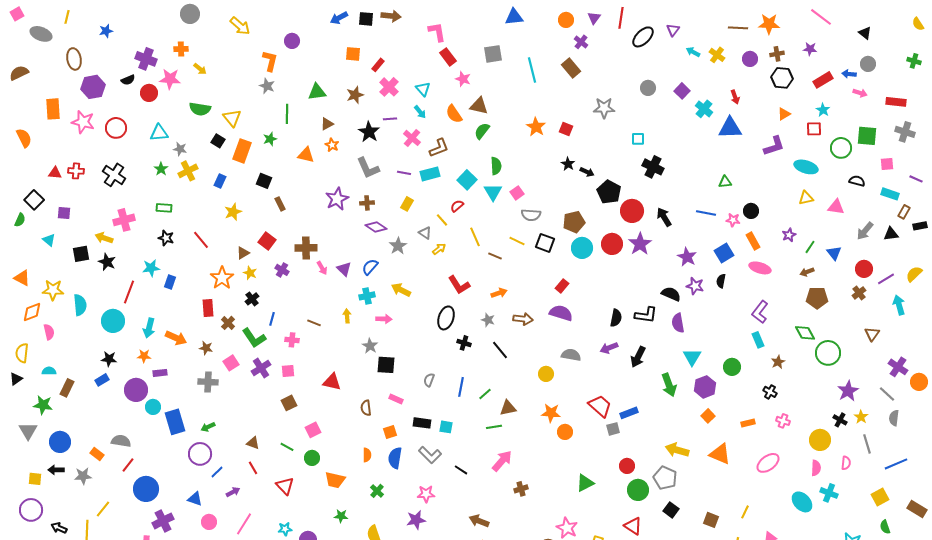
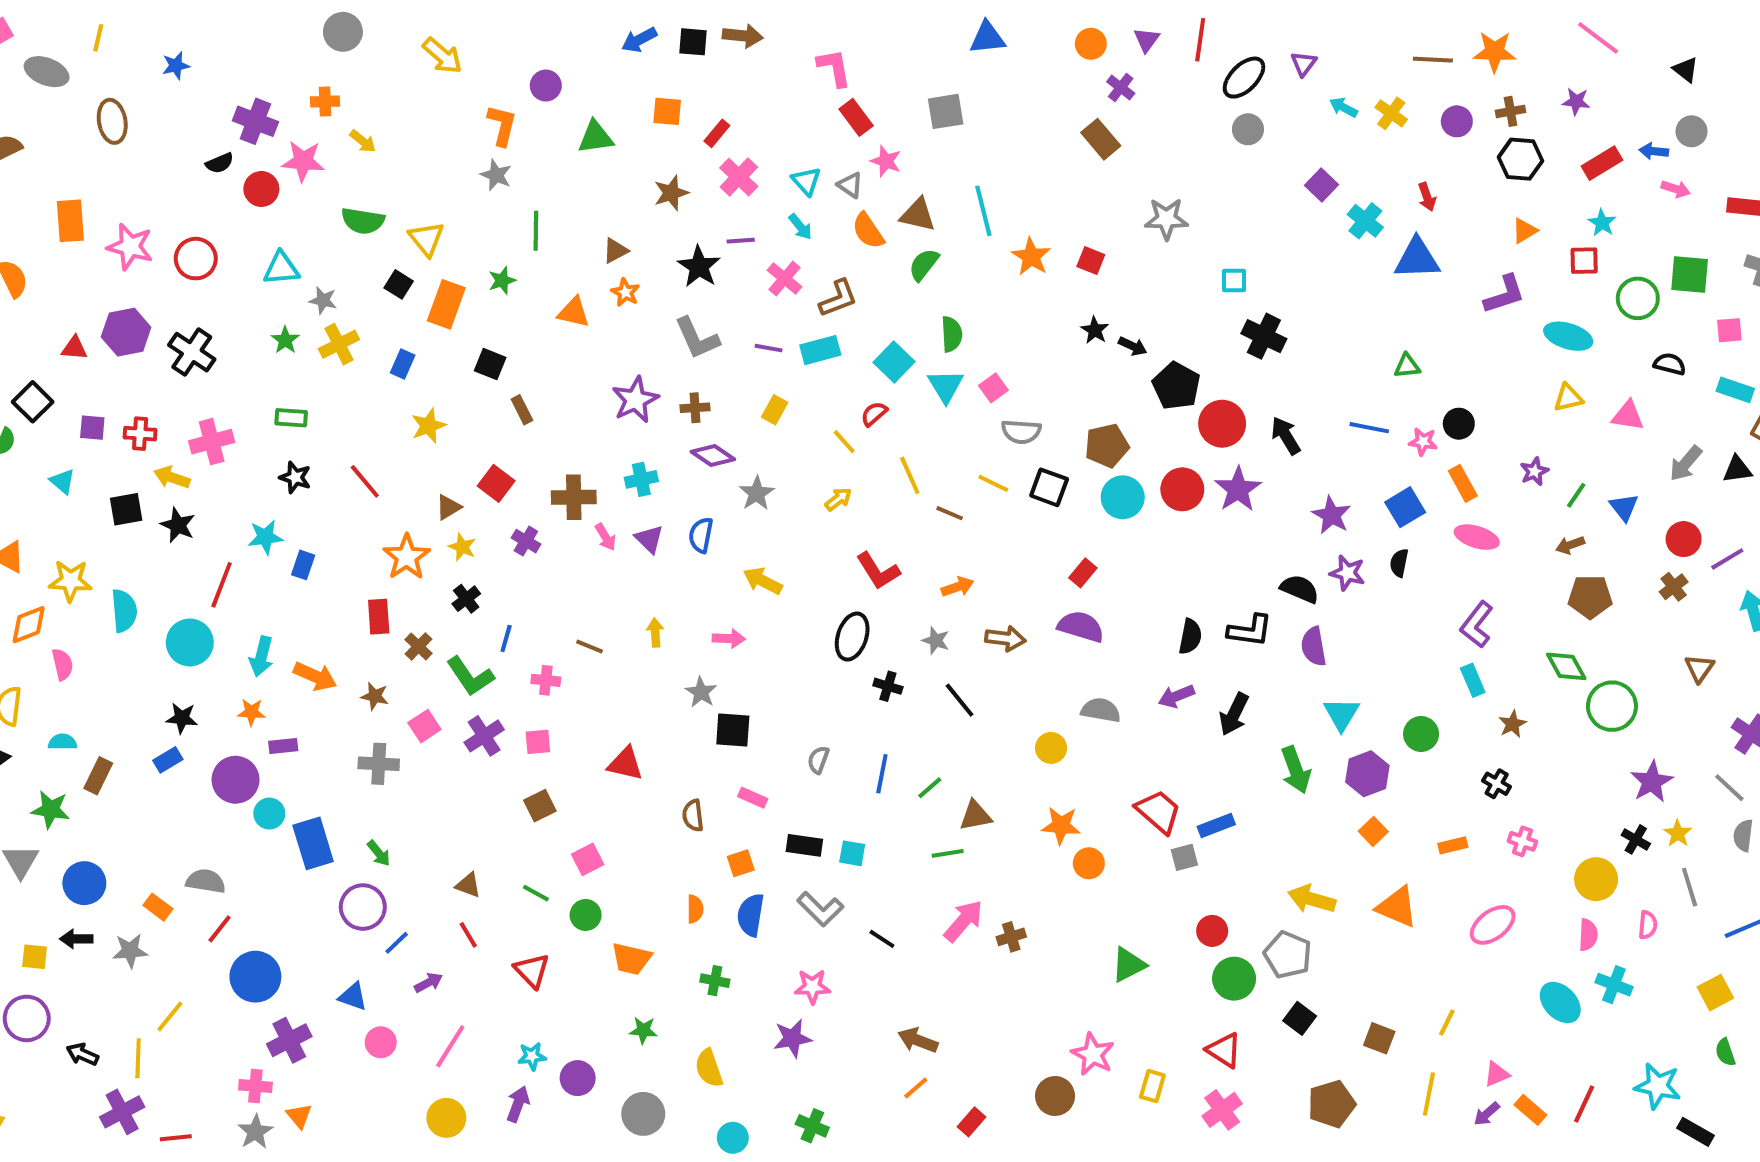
cyan line: (532, 70) -> (983, 211), moved
purple hexagon: (93, 87) -> (126, 332), moved
gray circle: (648, 88) -> (1248, 129), moved
green triangle: (317, 92) -> (596, 137), moved
red cross: (76, 171) -> (140, 434), moved
gray triangle: (425, 233) -> (850, 185), moved
blue semicircle: (370, 267) -> (701, 535), turned -30
cyan cross: (367, 296) -> (641, 479), moved
green arrow: (208, 427) -> (379, 853), turned -104
brown cross: (521, 489) -> (1011, 937), moved
green cross: (377, 491) -> (715, 981), turned -32

